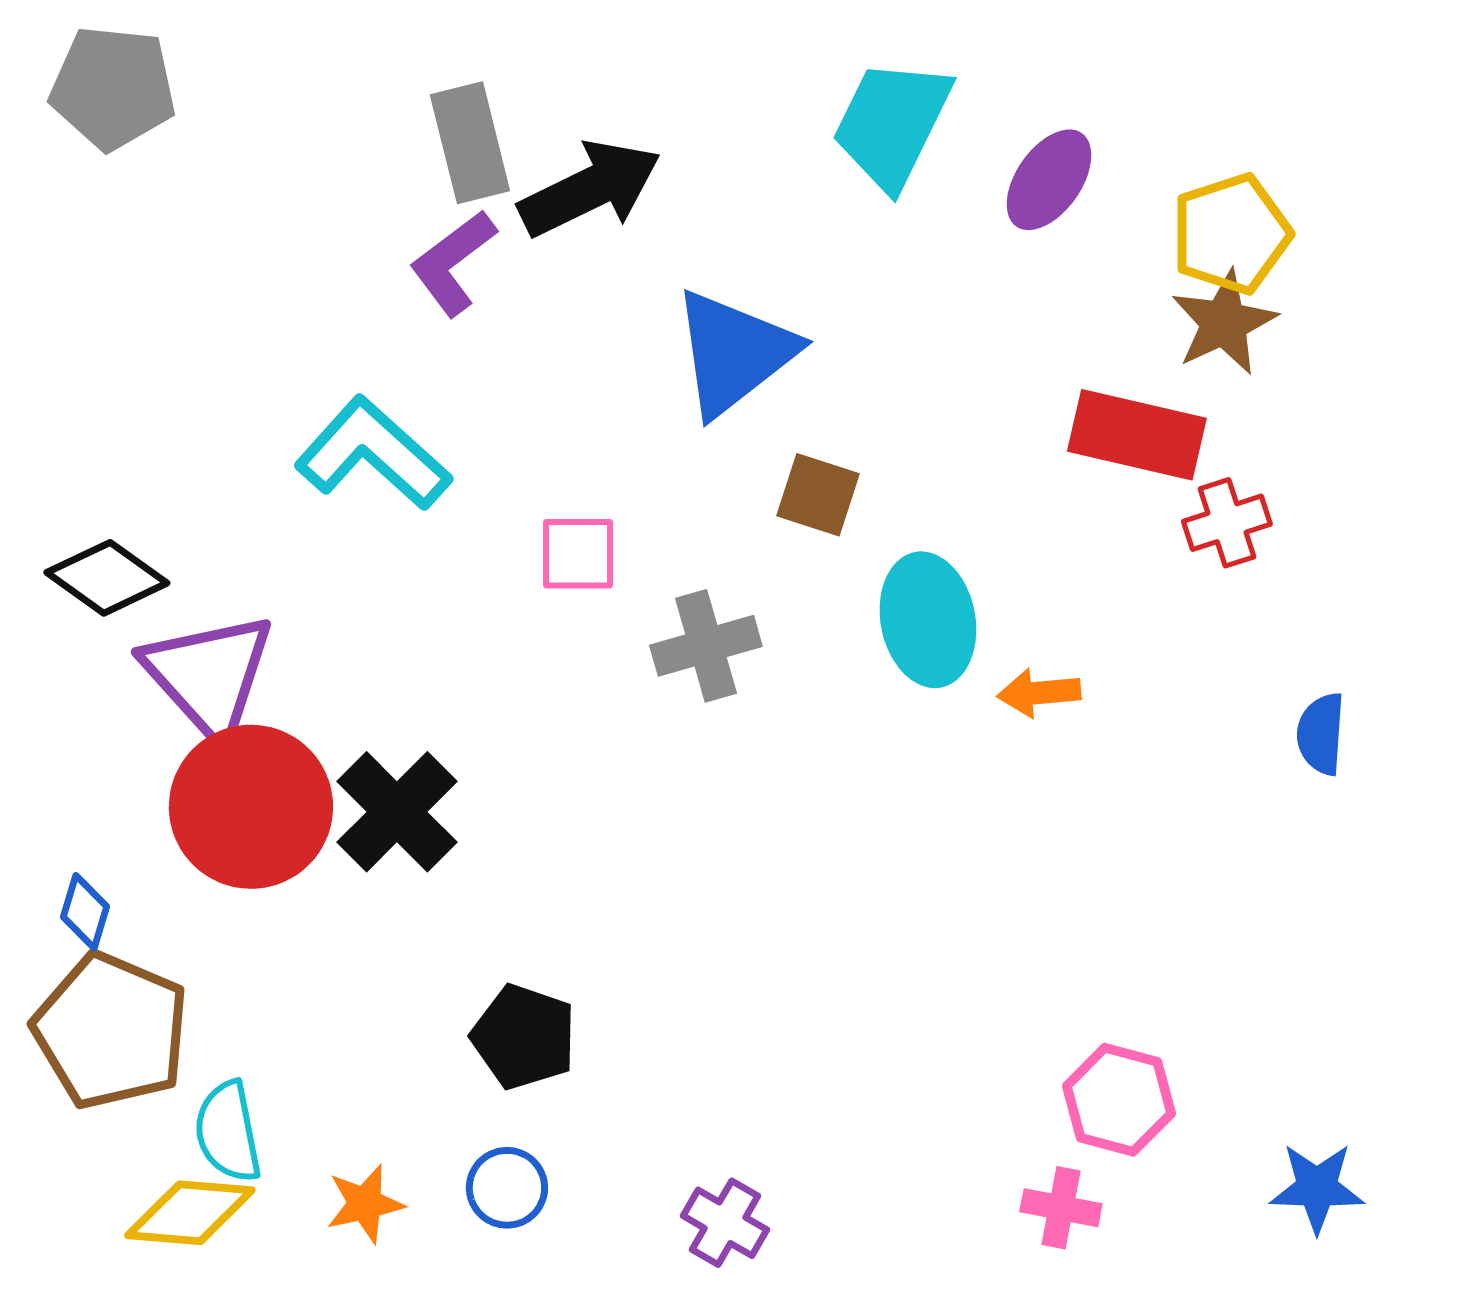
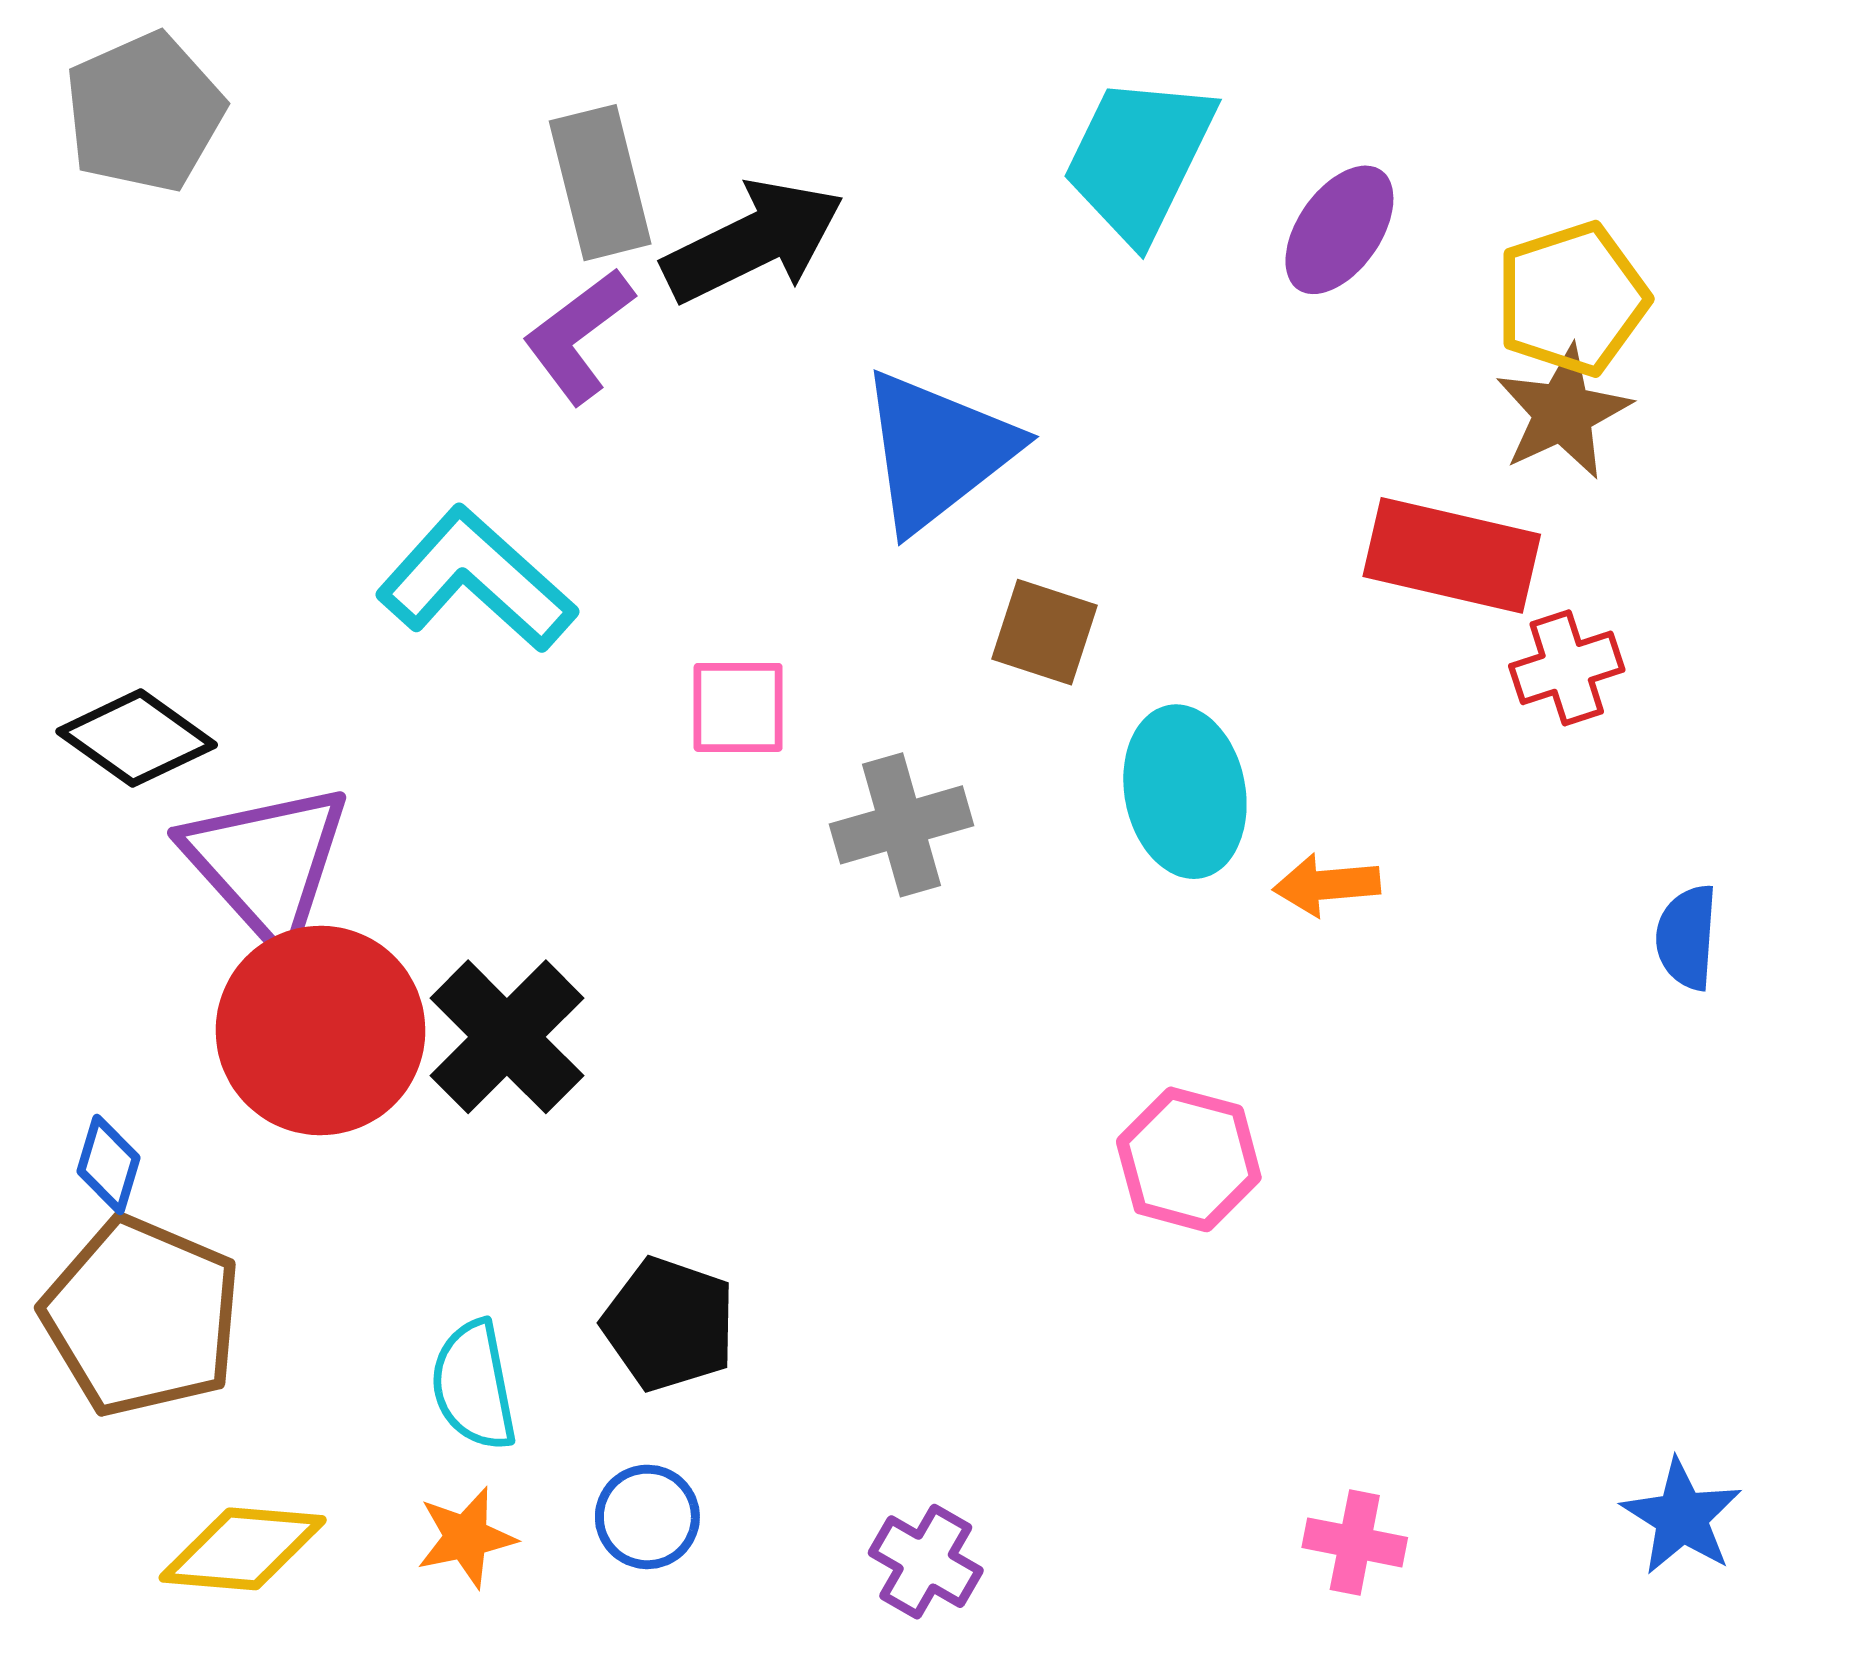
gray pentagon: (113, 88) -> (144, 112), turned -30
pink hexagon: (1119, 1100) -> (1189, 1159), moved
cyan semicircle: (228, 1132) -> (474, 1385), moved
blue star: (1317, 1188) -> (1682, 1517), turned 30

